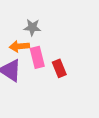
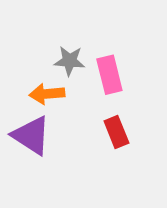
pink rectangle: (37, 57) -> (109, 75), moved

